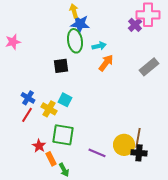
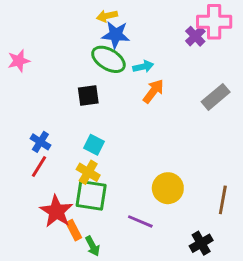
yellow arrow: (74, 11) -> (107, 16), turned -88
green ellipse: (75, 41) -> (108, 59), turned -50
yellow cross: (49, 109) -> (88, 172), moved
brown line: (138, 138) -> (223, 200), moved
yellow circle: (124, 145) -> (168, 188), moved
red star: (39, 146) -> (56, 211), size x1.6
black cross: (139, 153) -> (201, 243), moved, turned -35

